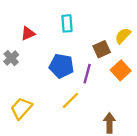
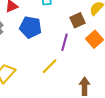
blue pentagon: (61, 66) -> (31, 27), moved

